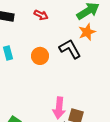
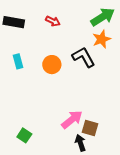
pink arrow: (59, 108) -> (72, 120), turned -135

